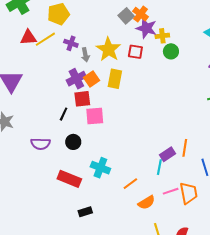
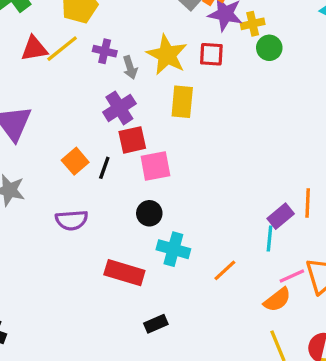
orange square: (92, 79) -> (75, 161), moved
black circle: (73, 142) -> (149, 213), moved
orange semicircle: (147, 202) -> (277, 300), moved

